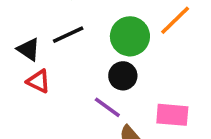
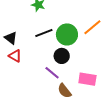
black line: (68, 35) -> (44, 33), moved

